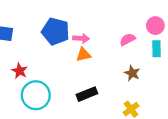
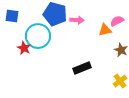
orange triangle: (83, 55) -> (105, 30), moved
cyan circle: (36, 95) -> (38, 36), moved

